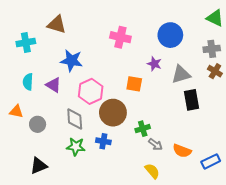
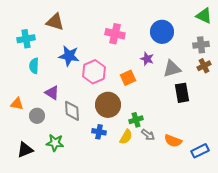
brown cross: (215, 71) -> (204, 66), turned 32
cyan semicircle: (28, 82) -> (34, 66), moved
orange square: (134, 84) -> (128, 78), turned -35
purple triangle: (53, 85) -> (52, 93), moved
pink hexagon: (91, 91) -> (94, 72), moved
green star: (76, 147) -> (55, 143), moved
black triangle: (39, 166) -> (25, 150), moved
yellow semicircle: (152, 171) -> (126, 137), moved, turned 70

